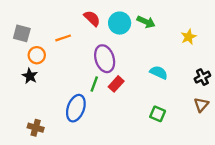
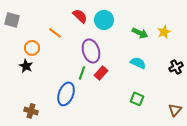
green arrow: (146, 22) -> (140, 33), moved
gray square: (22, 33) -> (12, 20), moved
orange line: (63, 38) -> (55, 33), turned 56
brown triangle: (201, 105) -> (175, 110), moved

